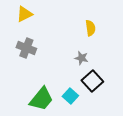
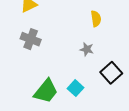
black square: (92, 81) -> (111, 73), moved

